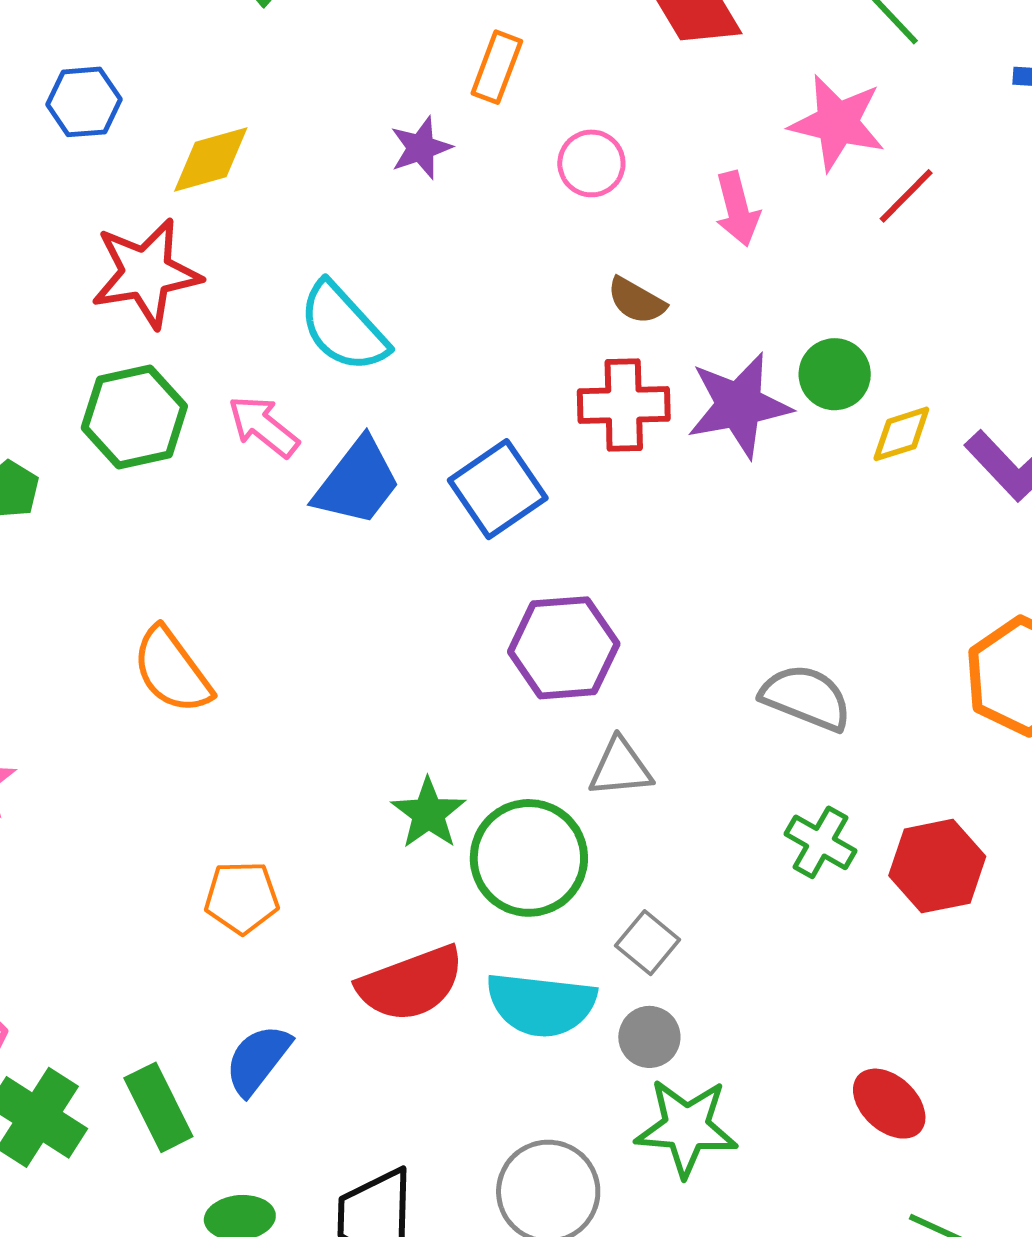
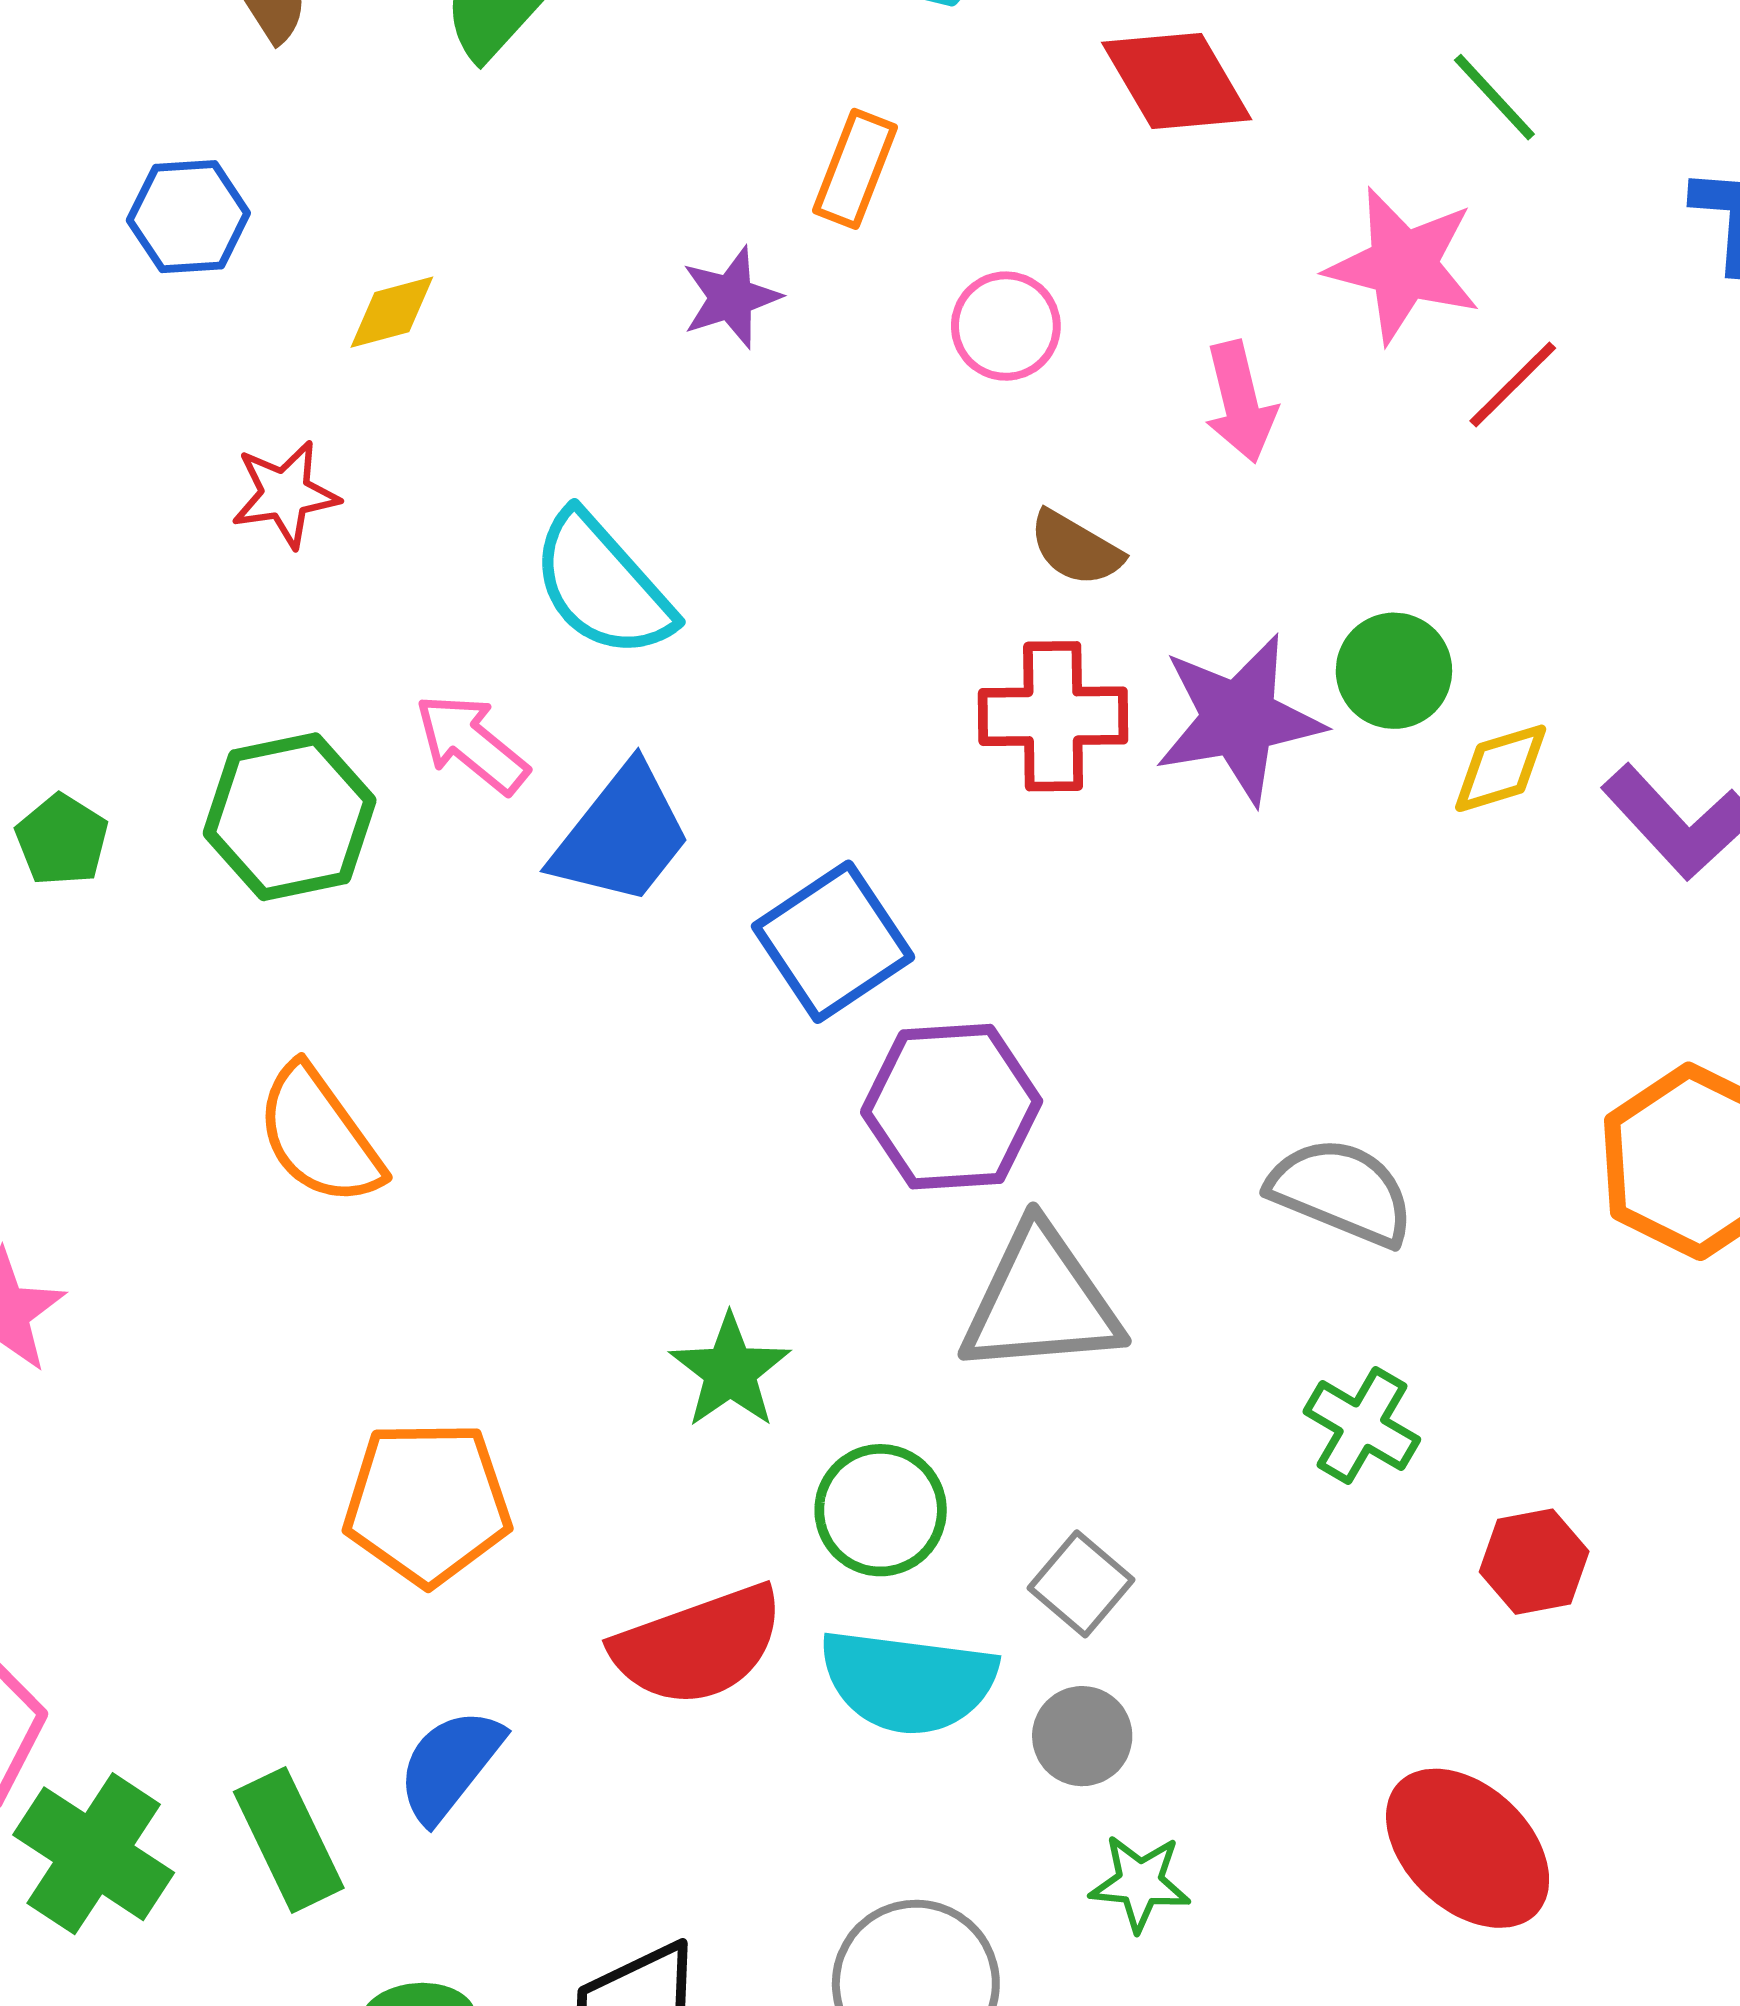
yellow diamond: (211, 160) -> (392, 312), size x0.7
red star: (146, 273) -> (285, 494), size x0.6
green hexagon: (134, 417) -> (290, 817), moved
blue square: (498, 489) -> (833, 942), moved
gray triangle: (620, 768) -> (1041, 1301), size x1.6
green circle: (529, 858) -> (881, 1510), moved, size x0.7
red hexagon: (937, 866) -> (1534, 1562), moved, size x0.7
orange pentagon: (242, 897) -> (427, 1503), size x1.4
red ellipse: (889, 1104) -> (1468, 1848), size x1.4
green star: (686, 1128) -> (1140, 1883), size x0.6

